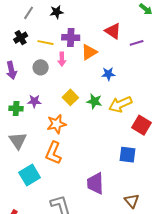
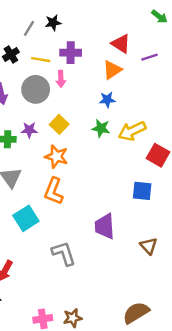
gray line: (29, 13) -> (29, 28), moved
orange triangle: (89, 52) -> (112, 70), moved
gray circle: (41, 67) -> (36, 89), size x1.5
blue star: (108, 74) -> (107, 100), moved
yellow square: (70, 97) -> (59, 124), moved
orange star: (56, 124) -> (56, 157), turned 30

